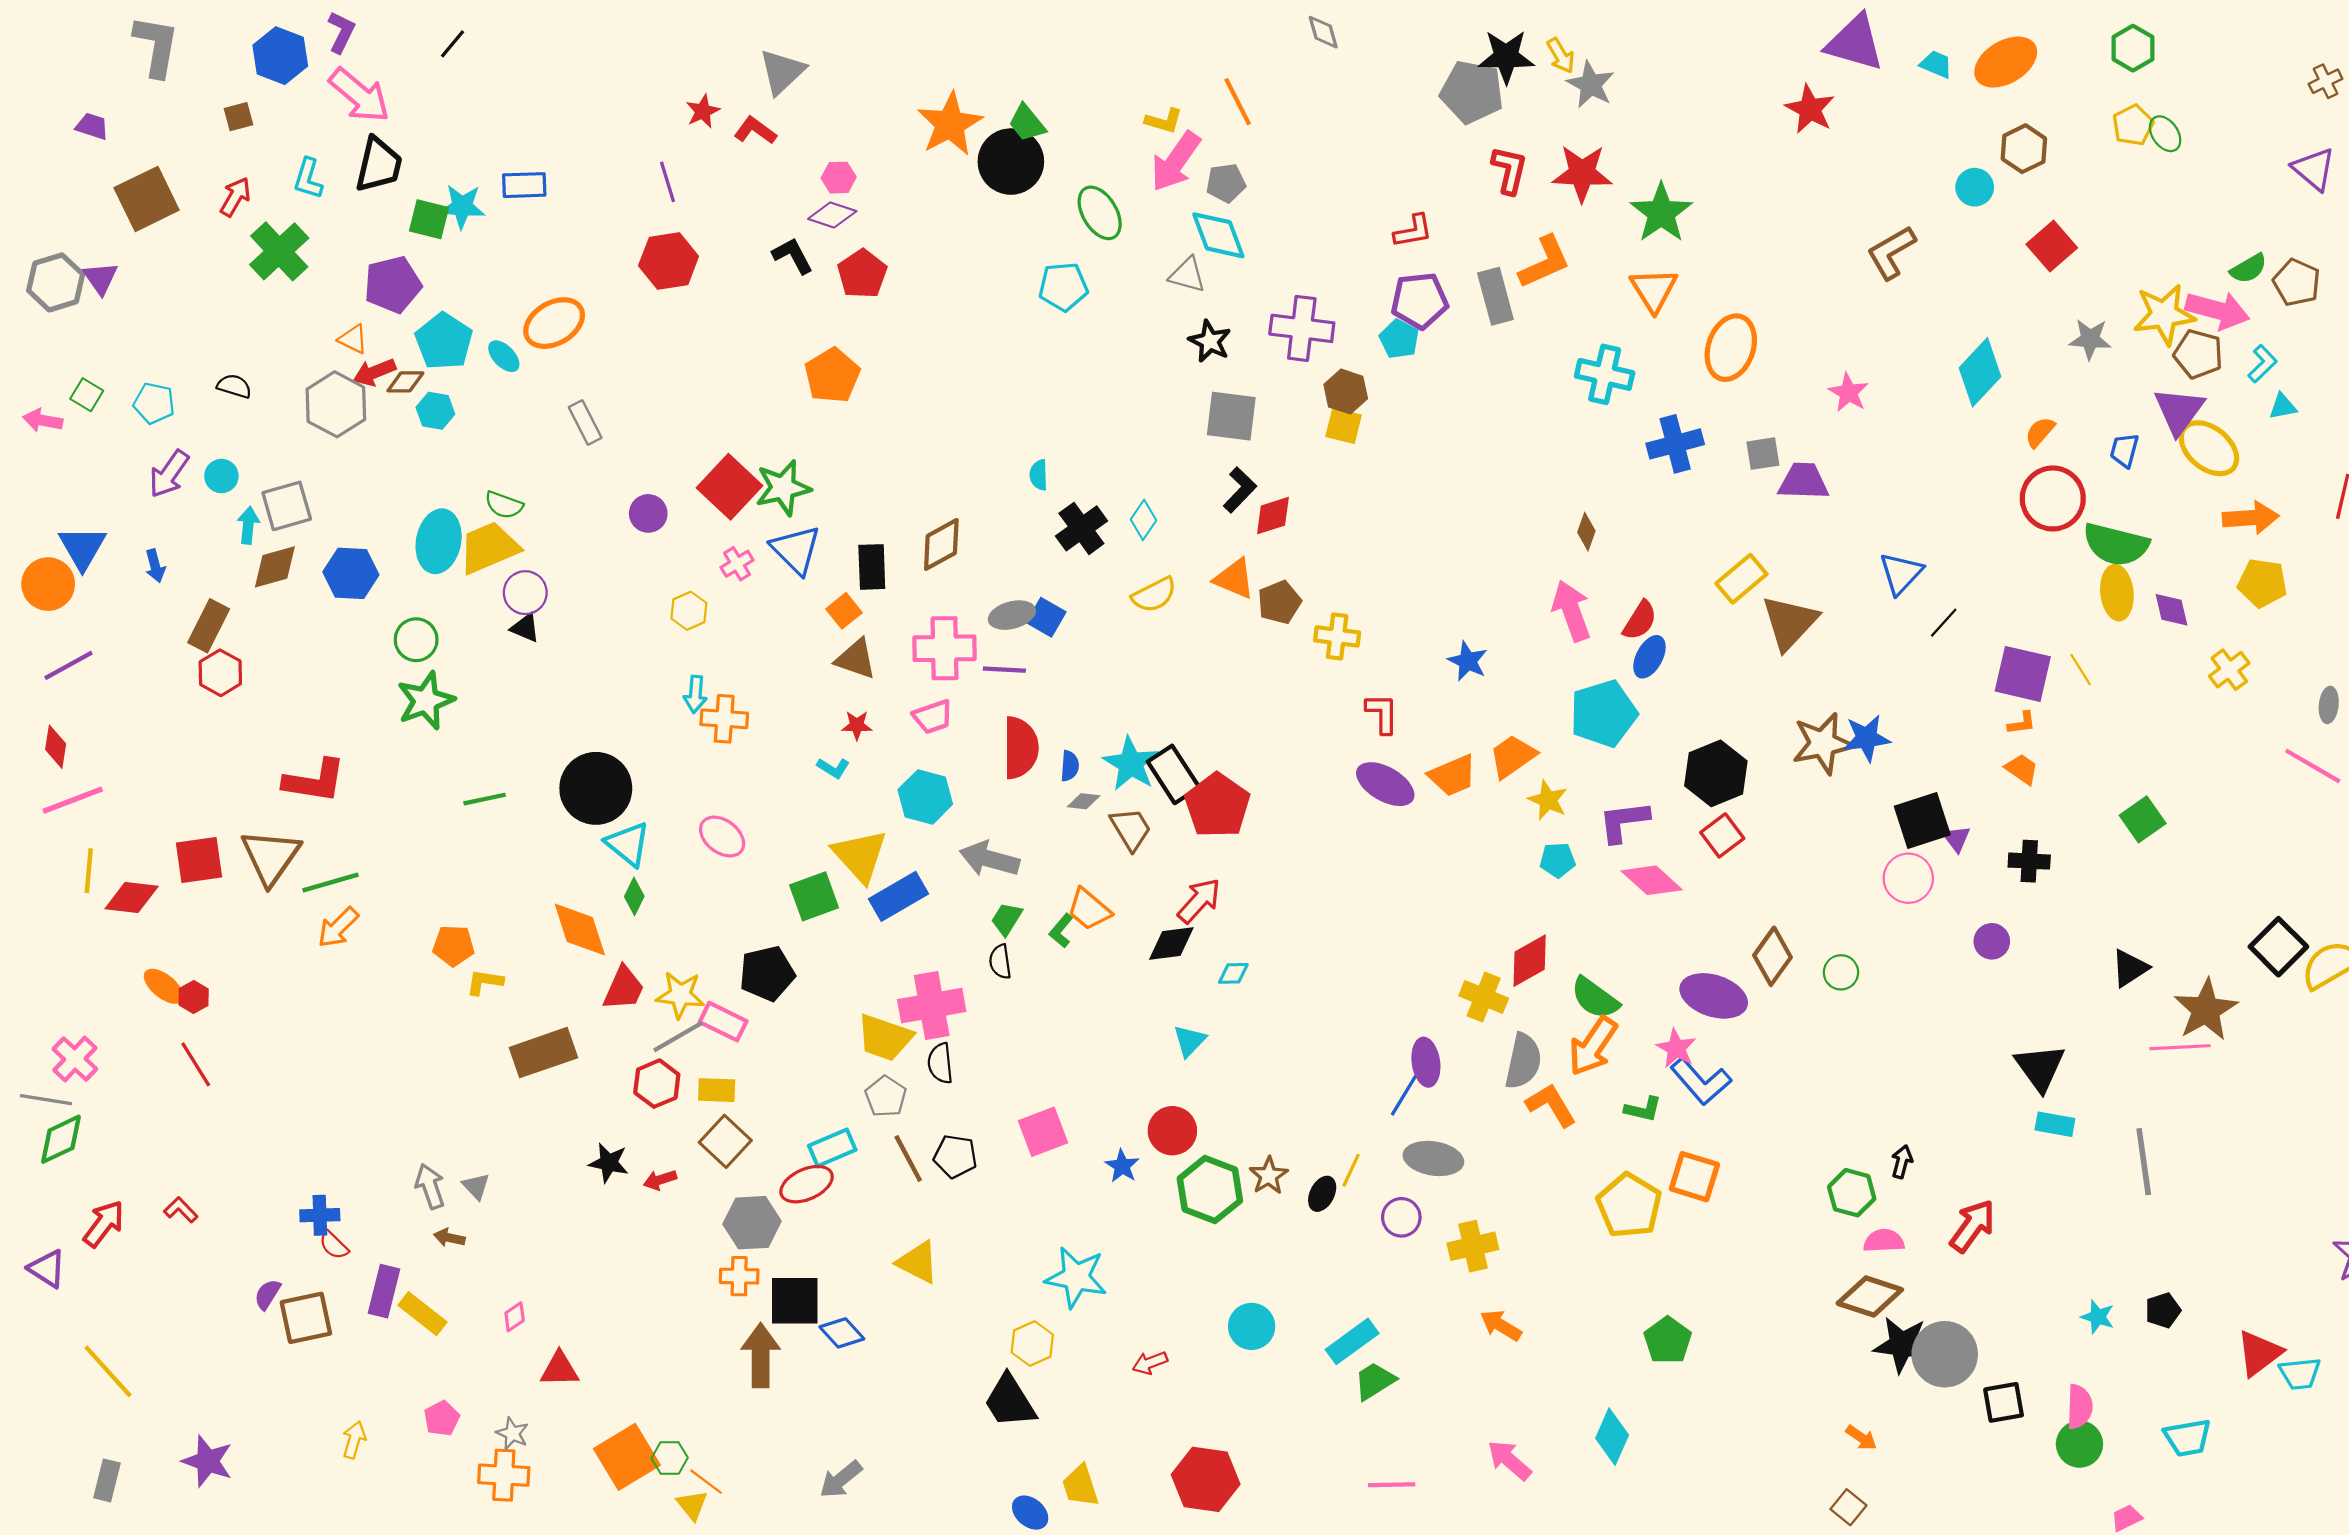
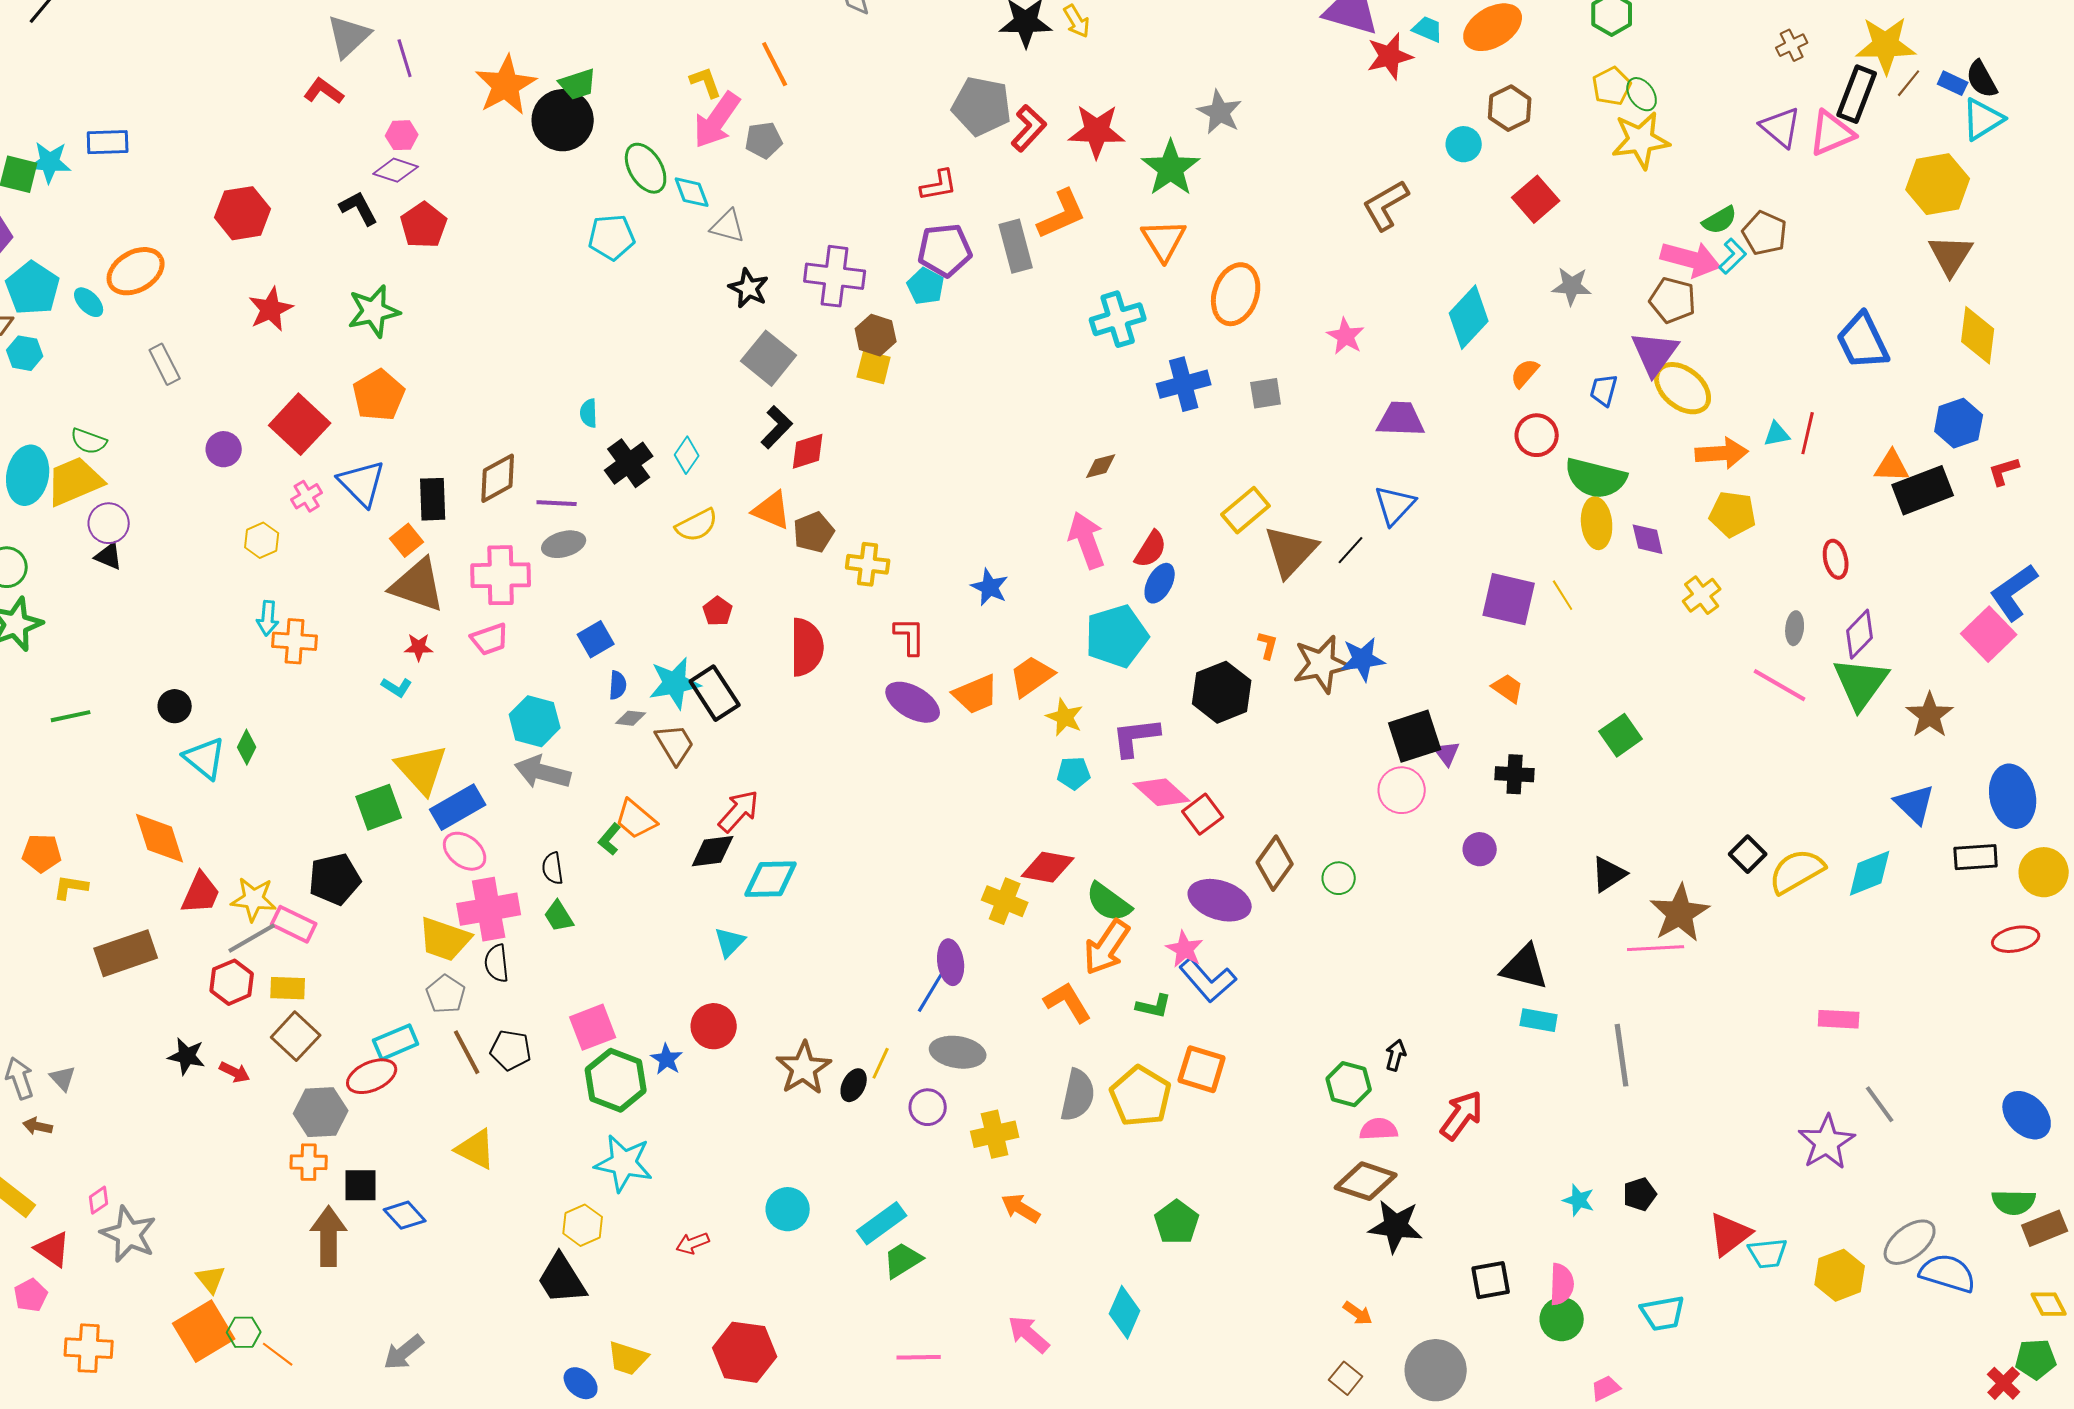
gray star: (1591, 85) -> (1220, 112), moved
gray pentagon: (1472, 92) -> (982, 106), moved
red star: (1810, 109) -> (1390, 56), moved, turned 30
red star: (703, 111) -> (271, 309), moved, size x1.4
yellow L-shape: (1164, 121) -> (706, 82), turned -126
green trapezoid: (1027, 123) -> (578, 84), turned -69
red L-shape: (1509, 170) -> (1029, 128), turned 30
purple line: (667, 182) -> (405, 58), moved
cyan diamond: (1218, 235) -> (692, 192), moved, size x0.7
yellow star: (2164, 314) -> (1641, 140), moved
cyan L-shape: (2262, 364) -> (1733, 256), moved
cyan cross: (1605, 374) -> (1118, 319), turned -30
orange pentagon: (832, 375) -> (379, 395), moved
cyan triangle: (2283, 406) -> (1777, 434), moved
gray square: (1231, 416) -> (769, 358), turned 32
purple trapezoid: (1804, 481) -> (1401, 419), moved
green star: (783, 488) -> (374, 311), moved
red circle: (2053, 498) -> (1537, 435), size x0.7
brown diamond: (1586, 532) -> (1101, 466), turned 56
blue square: (1046, 617) -> (596, 639), moved, turned 30
black line: (1944, 623) -> (1351, 550), moved
brown triangle: (856, 659) -> (418, 585), size x1.4
purple line: (1004, 670) -> (557, 503), moved
orange L-shape: (2022, 723) -> (1268, 645), moved, turned -68
red semicircle: (1020, 748) -> (807, 647), moved
cyan star: (1131, 764) -> (675, 683), turned 30
black circle: (596, 788) -> (175, 706), size x0.5
cyan hexagon: (925, 797) -> (535, 721), moved
red pentagon: (1217, 805) -> (718, 611), moved, size x0.5
red square: (1722, 835) -> (1203, 814), moved
pink ellipse: (722, 837) -> (465, 851), moved
green diamond: (634, 896) -> (247, 747), moved
green trapezoid: (1007, 919) -> (559, 916), moved, turned -64
black square: (2278, 947) -> (1748, 854), size x0.7
red diamond: (1530, 961) -> (1048, 867), turned 40
cyan diamond: (1233, 973) -> (771, 879), size x1.8
gray semicircle: (1523, 1061) -> (1078, 1095), moved
black triangle: (2040, 1068) -> (1525, 967), turned -40
brown star: (1269, 1176) -> (804, 1068), size x1.5
red arrow: (660, 1180) -> (235, 1072), turned -136
green hexagon: (1210, 1190) -> (616, 1080), moved
black square: (795, 1301) -> (361, 1185), size x0.7
gray circle: (1945, 1354) -> (1436, 1370), moved
red triangle: (559, 1369) -> (53, 1249), moved, turned 36
gray star: (512, 1433) -> (129, 1234), moved, size x1.8
yellow trapezoid: (1080, 1486) -> (628, 1358), turned -54
yellow triangle: (692, 1505) -> (211, 1279), moved

